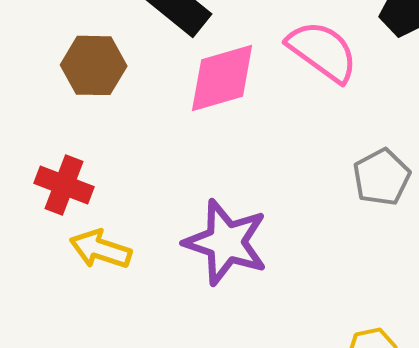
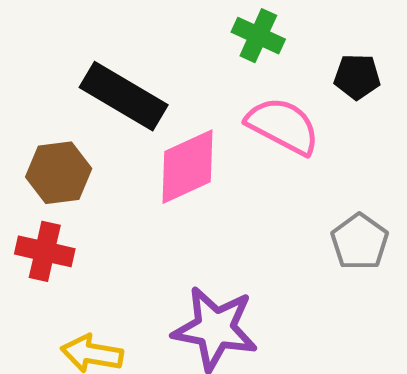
red cross: (64, 185) -> (45, 251), moved

